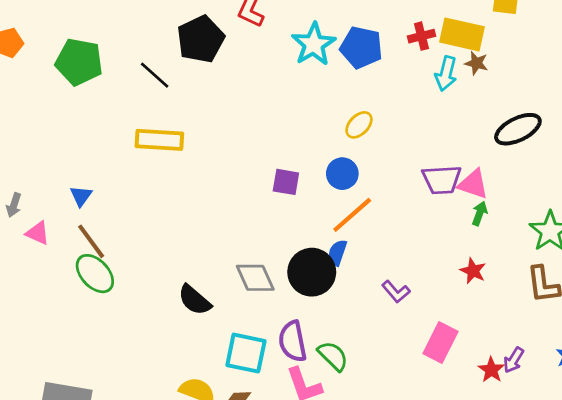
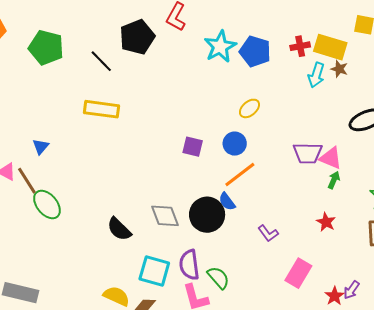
brown line: (91, 241) -> (27, 181), moved
blue semicircle: (337, 253) -> (227, 202), turned -60

